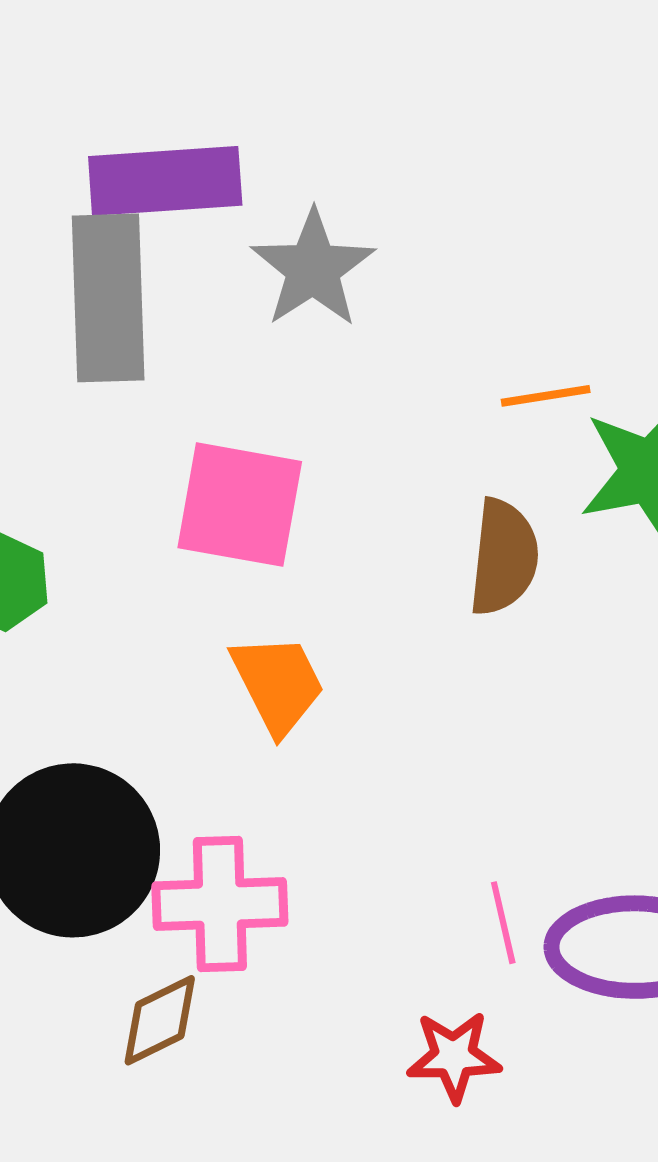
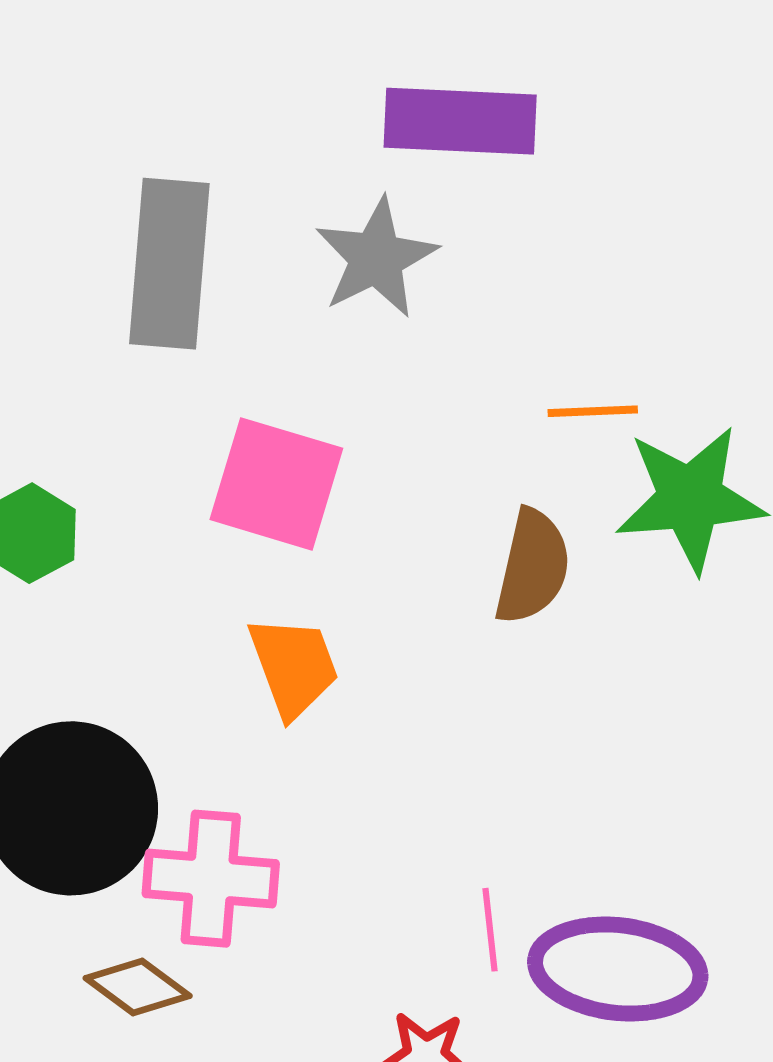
purple rectangle: (165, 181) -> (460, 121), moved
brown diamond: (160, 1020) -> (138, 987), turned 56

